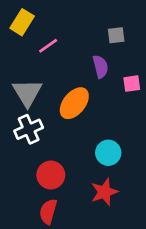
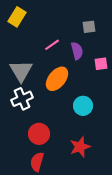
pink line: (48, 46) -> (52, 45), moved
cyan circle: (108, 153) -> (83, 106), moved

